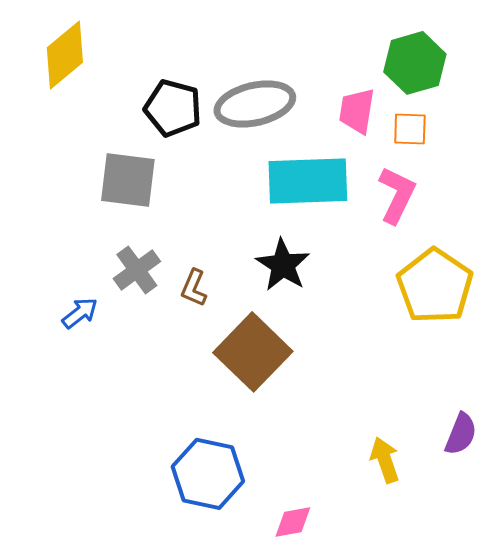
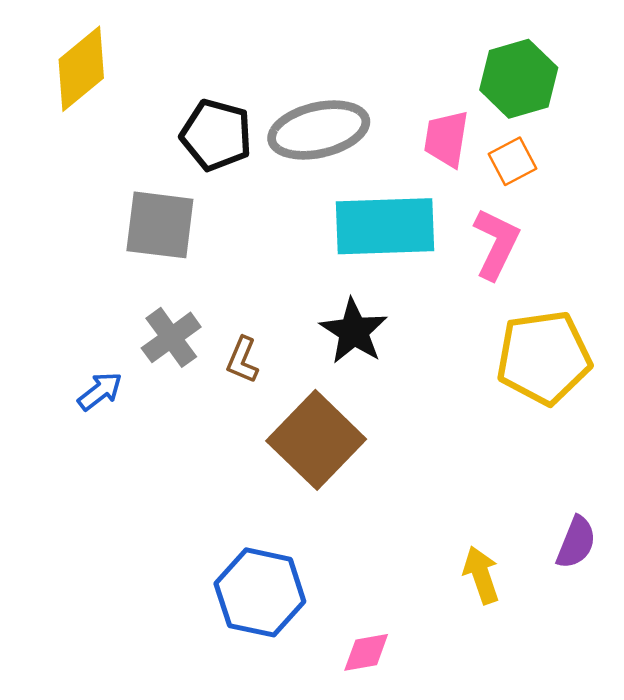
orange square: (410, 129) -> (512, 161), turned -30
yellow pentagon: (435, 286) -> (544, 357), turned 30

